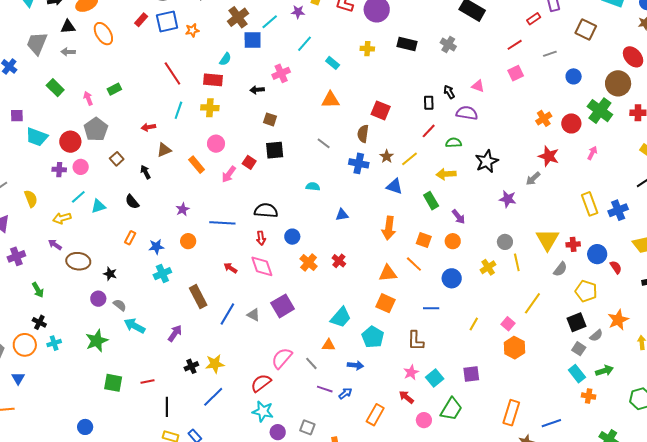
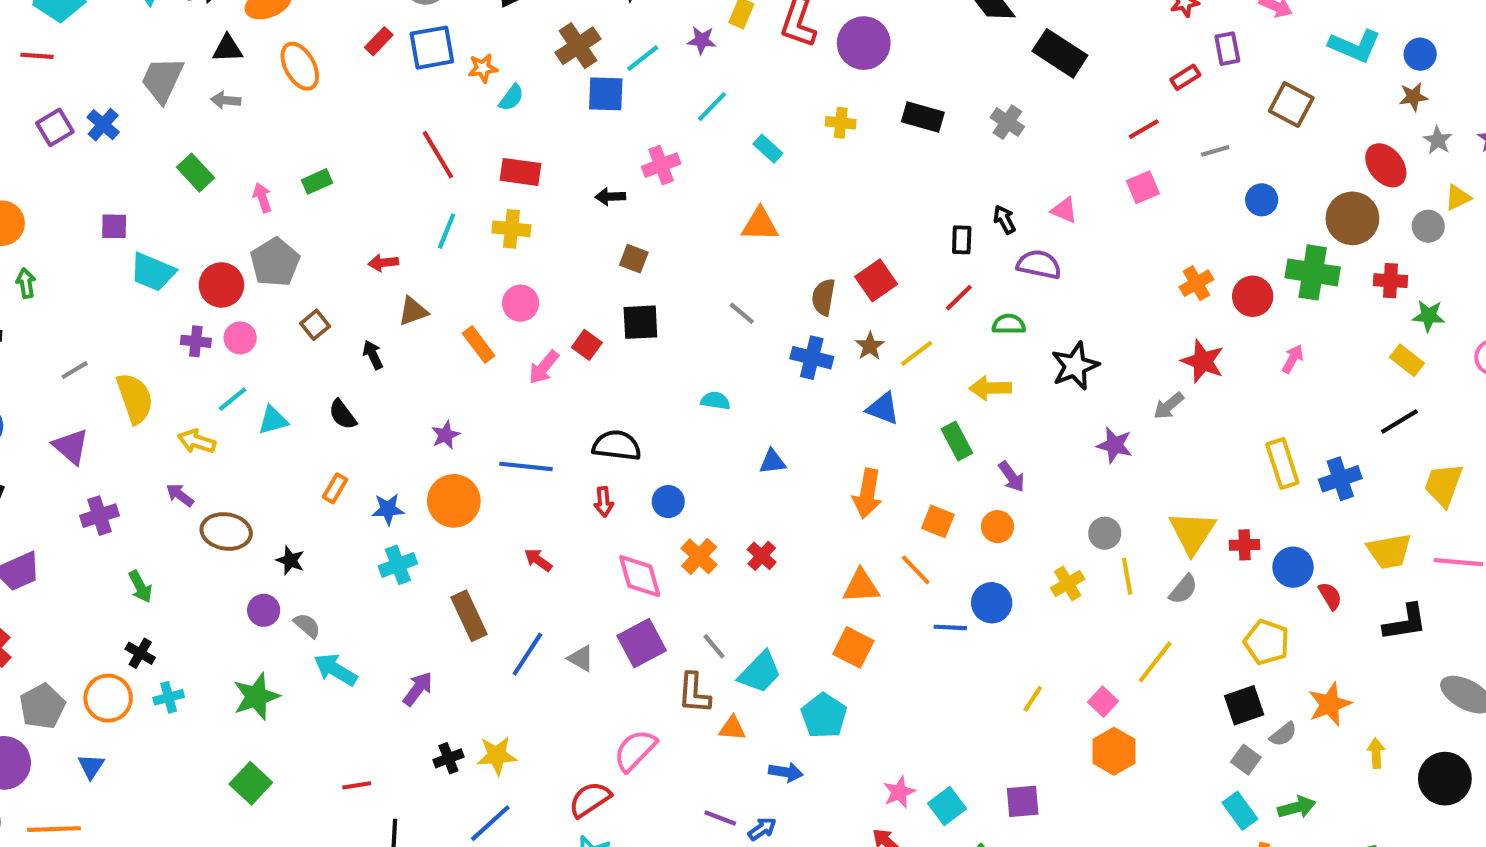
cyan semicircle: (225, 59) -> (511, 98), moved
red square: (381, 110) -> (876, 280), moved, turned 30
green cross: (600, 111) -> (1313, 272), turned -30
yellow semicircle: (31, 199) -> (135, 398), size x1.4
yellow arrow: (62, 218) -> (197, 441), turned 30
orange circle: (188, 241) -> (454, 501), size x1.6
pink diamond: (262, 266) -> (640, 576), moved
gray semicircle: (560, 269) -> (1183, 589), moved
blue line: (431, 308) -> (950, 627), moved
brown L-shape: (416, 341) -> (694, 693), moved
gray line: (311, 363) -> (714, 646), moved
green square: (113, 383) -> (251, 783), moved, turned 30

